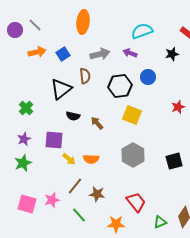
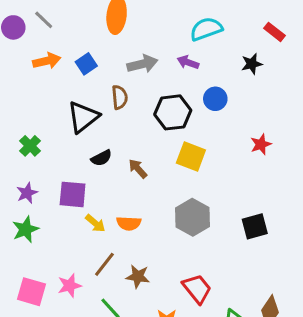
black semicircle: (73, 116) -> (101, 158), turned -40

